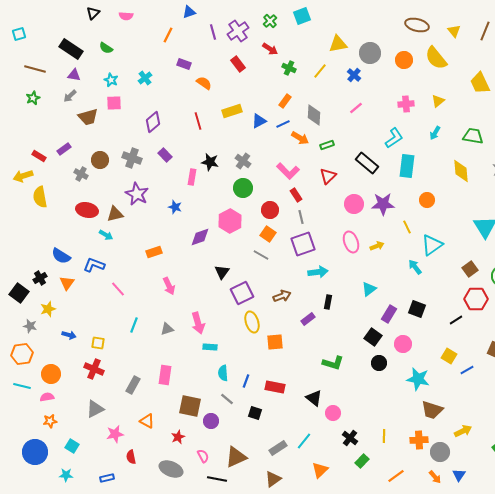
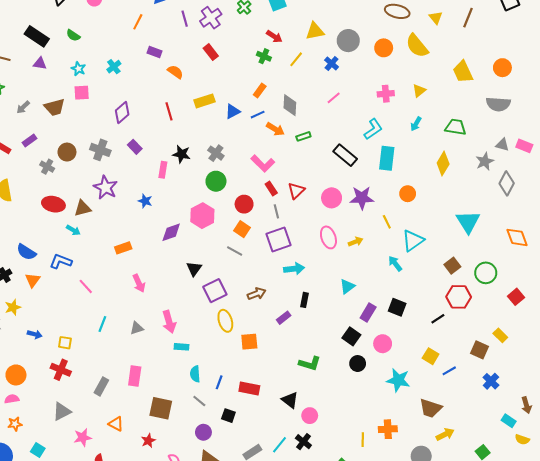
red arrow: (270, 49) -> (274, 36), moved
gray arrow: (70, 96) -> (23, 107), moved
yellow diamond: (461, 171) -> (443, 163), turned 35
red triangle: (328, 176) -> (296, 191), moved
brown trapezoid: (432, 410) -> (431, 408), moved
purple circle: (211, 421) -> (203, 432), moved
black cross: (350, 438) -> (303, 442), moved
orange cross: (419, 440) -> (388, 429), moved

